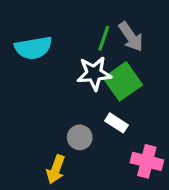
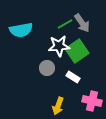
green line: (104, 38) -> (65, 24), turned 42
gray circle: (80, 137) -> (47, 68), moved
yellow arrow: (56, 169) -> (58, 106), moved

